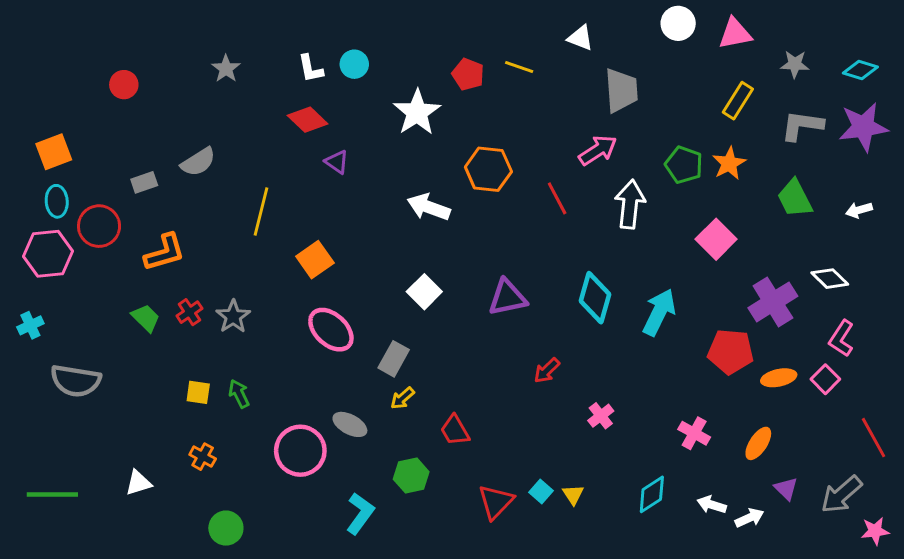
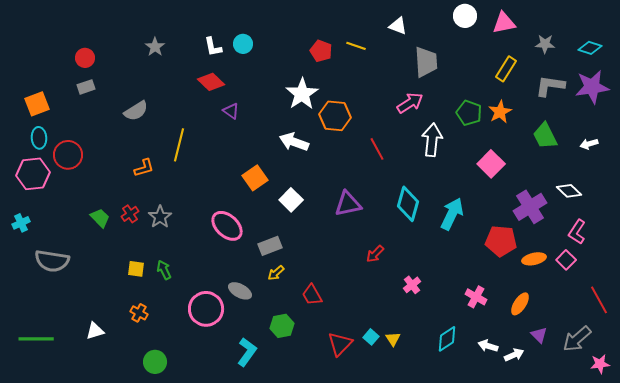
white star: (417, 112) -> (302, 94), moved
gray rectangle: (144, 182) -> (86, 87), moved
red line: (557, 198) -> (377, 149), moved
orange L-shape: (165, 252) -> (144, 168), moved, size x0.7
orange square: (315, 260) -> (255, 178), moved
gray rectangle: (394, 359) -> (270, 246), turned 40

